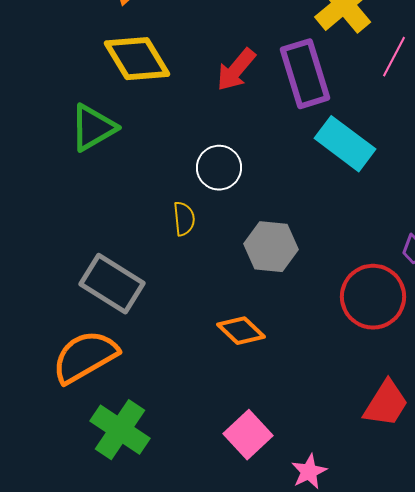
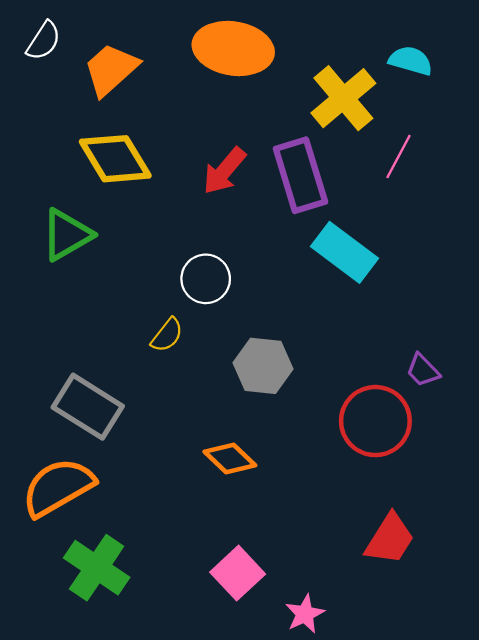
yellow semicircle: (184, 219) -> (167, 335), turned 44

